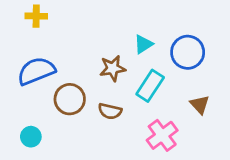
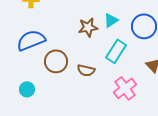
brown star: (113, 68) -> (88, 27), moved

